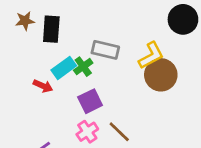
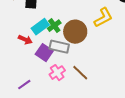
gray rectangle: (105, 50) -> (59, 47), moved
brown circle: (161, 75) -> (75, 32), moved
purple square: (90, 101) -> (44, 53), moved, turned -30

